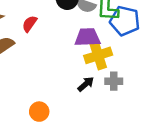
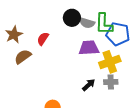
yellow cross: (98, 55) -> (110, 62), moved

